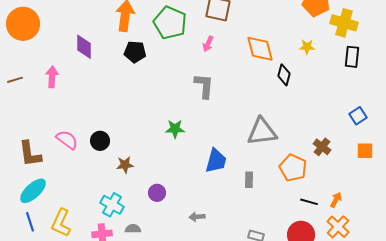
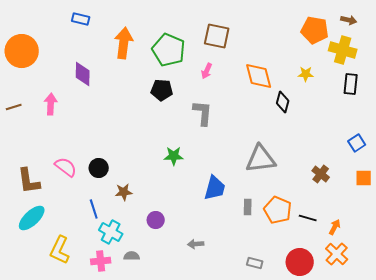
black pentagon: (135, 52) -> (162, 90), moved
orange pentagon: (293, 168) -> (278, 210), moved
black line: (309, 202) -> (308, 218), moved
blue line: (30, 222) -> (94, 209), moved

